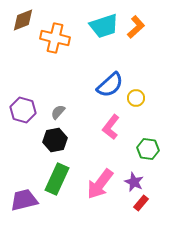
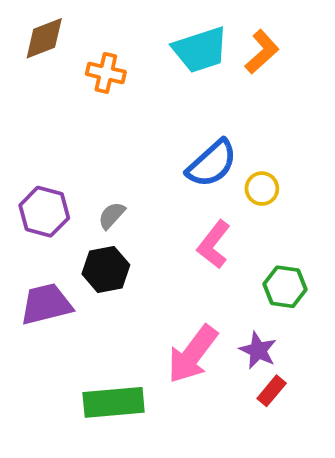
orange cross: (55, 38) -> (106, 73), size x0.7
green rectangle: (57, 179) -> (114, 402), moved, turned 60
purple trapezoid: (24, 200) -> (46, 304), moved

